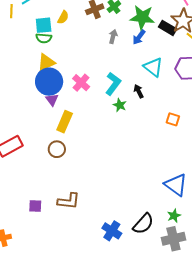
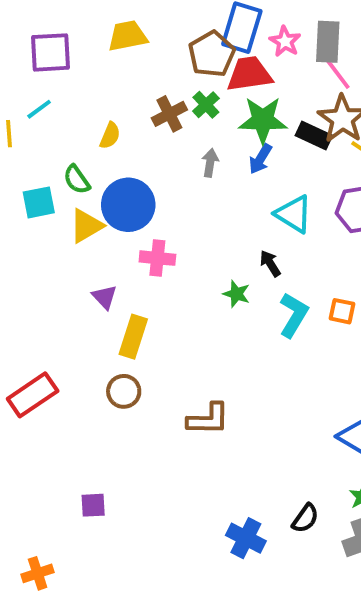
cyan square: (44, 25) -> (39, 202), moved
green semicircle: (44, 38) -> (77, 180), turned 56
blue circle: (49, 82) -> (128, 205), moved
pink cross: (81, 83) -> (157, 258), turned -30
cyan L-shape: (113, 84) -> (294, 315), moved
brown L-shape: (69, 201) -> (208, 419), moved
black semicircle: (143, 224) -> (305, 518), size x0.7

